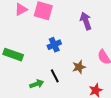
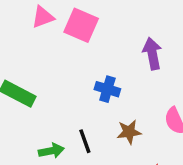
blue cross: (54, 45) -> (107, 89), moved, turned 32

